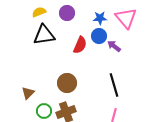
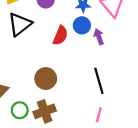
black triangle: (44, 35) -> (20, 24), turned -30
purple arrow: (114, 46) -> (99, 37), turned 32

